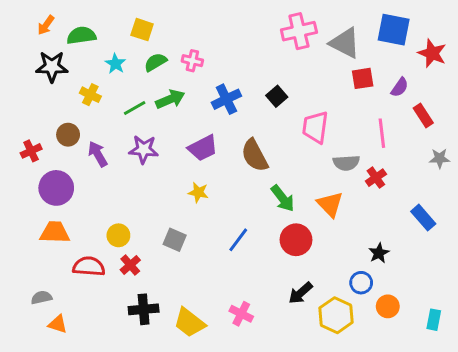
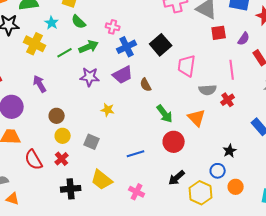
pink cross: (192, 61) -> (113, 27), moved
green semicircle: (155, 62) -> (79, 22), turned -105
yellow cross: (90, 95) -> (35, 44), size x1.5
black square: (277, 96) -> (161, 45), size x1.5
brown circle: (68, 135) -> (57, 116), moved
purple trapezoid: (203, 148) -> (123, 75), moved
purple star: (144, 149) -> (90, 77), moved
brown semicircle: (255, 155) -> (146, 85), size x0.6
yellow circle: (118, 235) -> (63, 136), moved
blue line: (238, 240) -> (136, 154), moved, turned 36
red semicircle: (89, 266) -> (34, 160), turned -125
yellow trapezoid: (189, 323) -> (102, 180), moved

